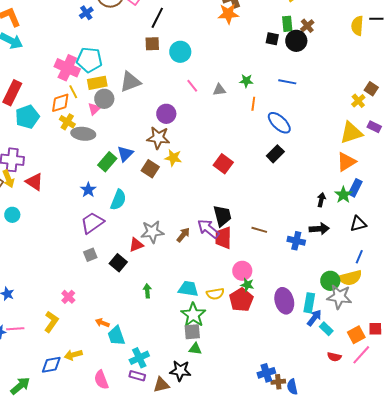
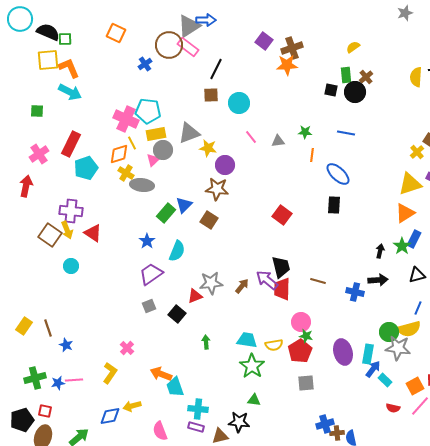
black rectangle: (275, 154) -> (334, 205), turned -42
yellow star: (173, 158) -> (208, 148), moved
orange arrow: (102, 323) -> (161, 374), size x1.5
gray square: (192, 332) -> (306, 383), moved
cyan cross: (139, 358) -> (198, 409), turned 30

